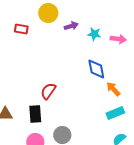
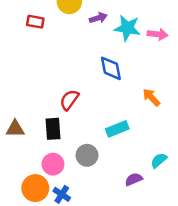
cyan star: (94, 34) -> (127, 28), size x1.5
blue diamond: (96, 69) -> (111, 68), moved
cyan rectangle: (115, 113) -> (117, 129), moved

